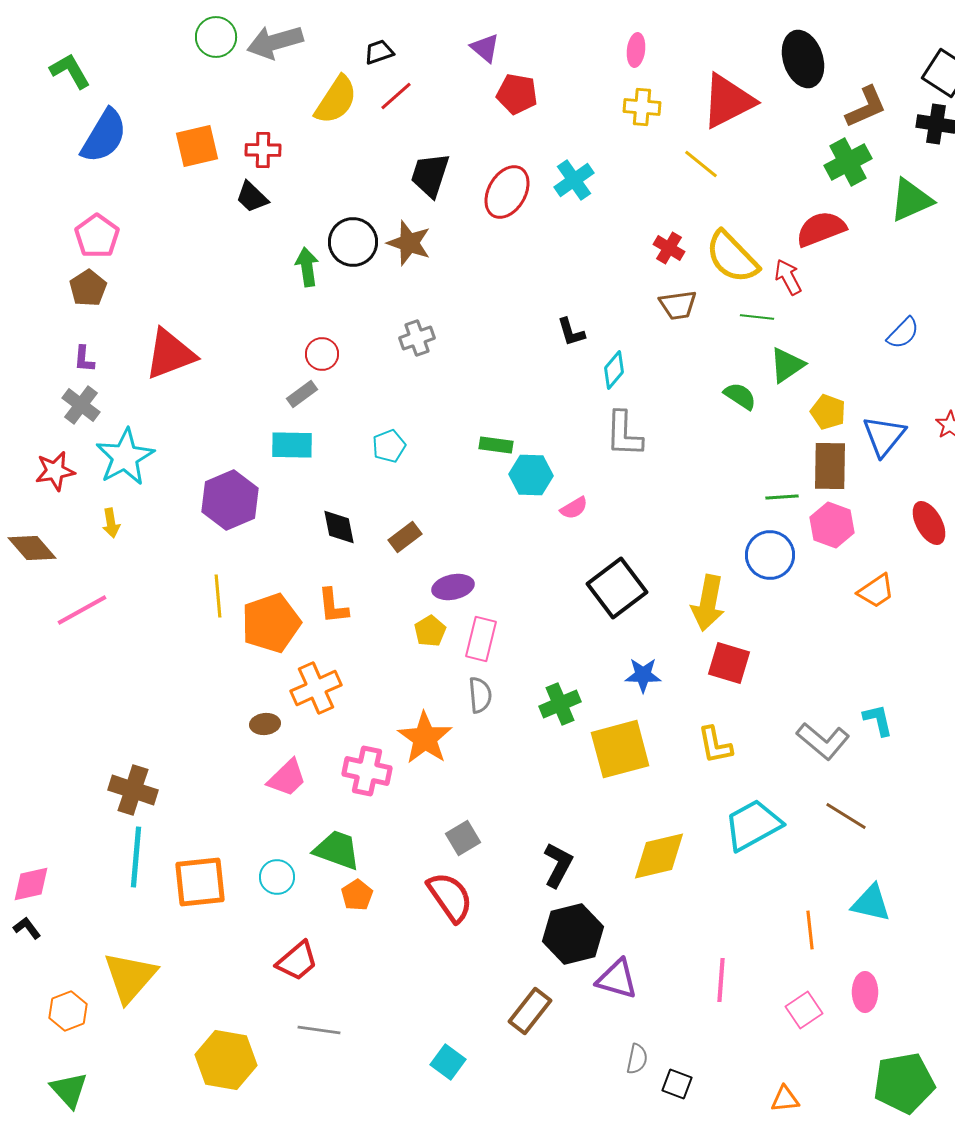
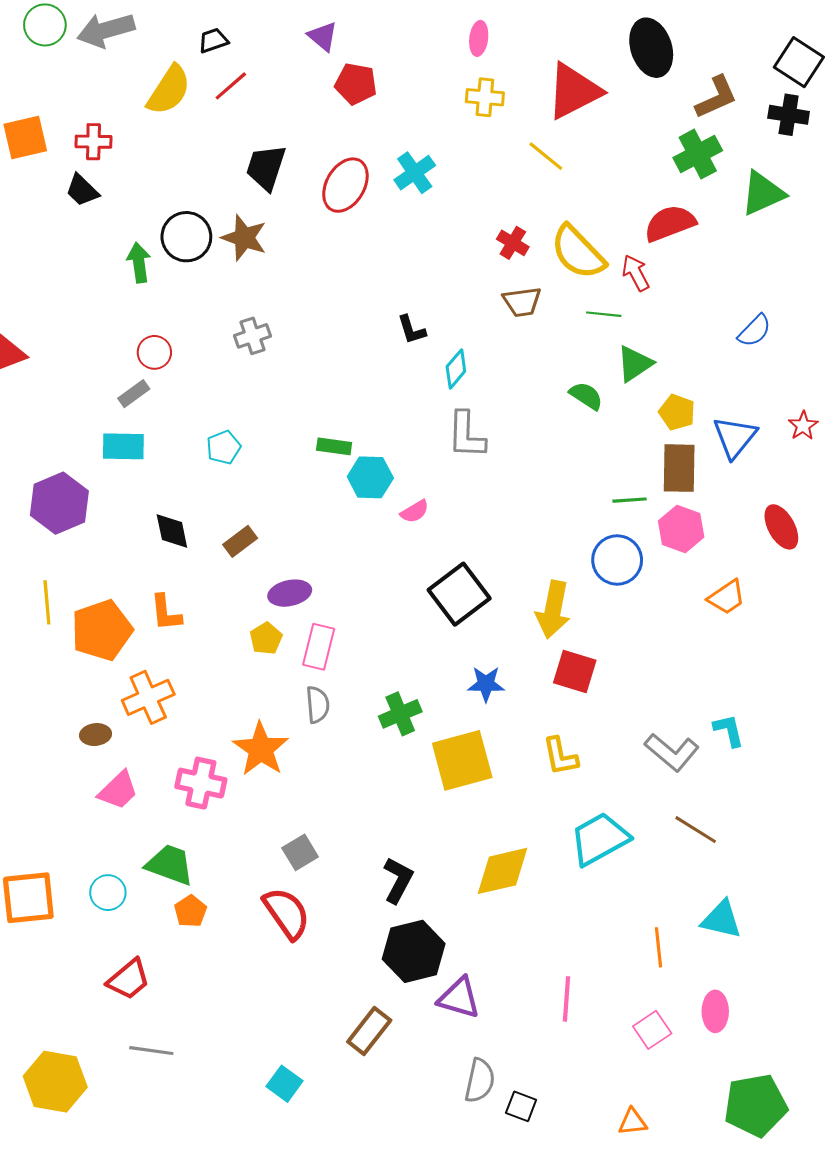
gray semicircle: (637, 1059) -> (480, 1081), size x1.4

